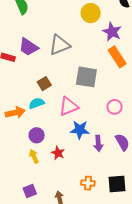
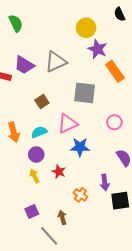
purple star: (112, 32) -> (97, 49), moved
cyan semicircle: (37, 103) -> (39, 132), moved
orange arrow: (15, 113) -> (14, 132), turned 90
purple arrow: (98, 143) -> (105, 182), moved
orange cross: (88, 183) -> (80, 195), moved, turned 32

